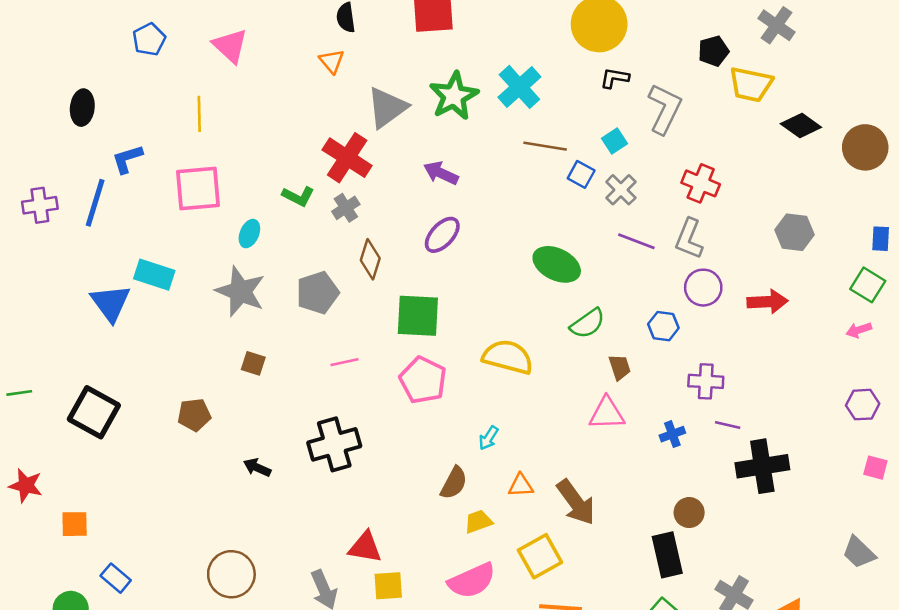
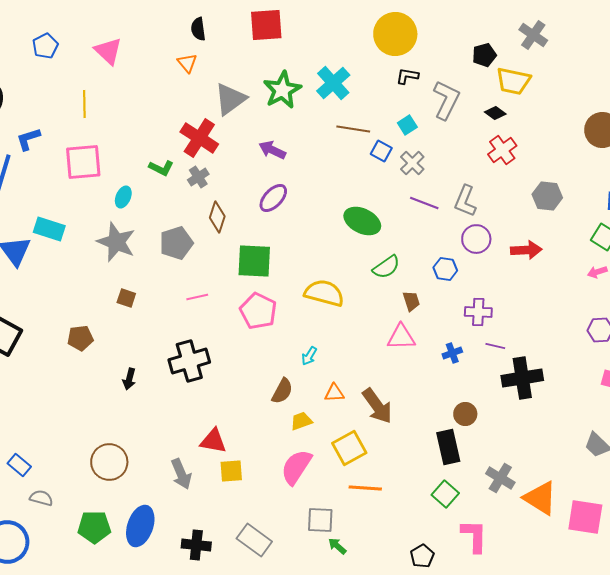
black diamond: (801, 126) -> (495, 113), moved, size x0.7
red cross: (701, 183) -> (502, 150), moved, turned 32
black arrow: (257, 468) -> (129, 379), turned -100
pink semicircle: (472, 581) -> (296, 467), turned 147

